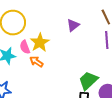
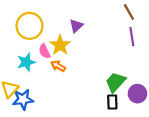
purple triangle: (73, 25) -> (76, 26), moved

